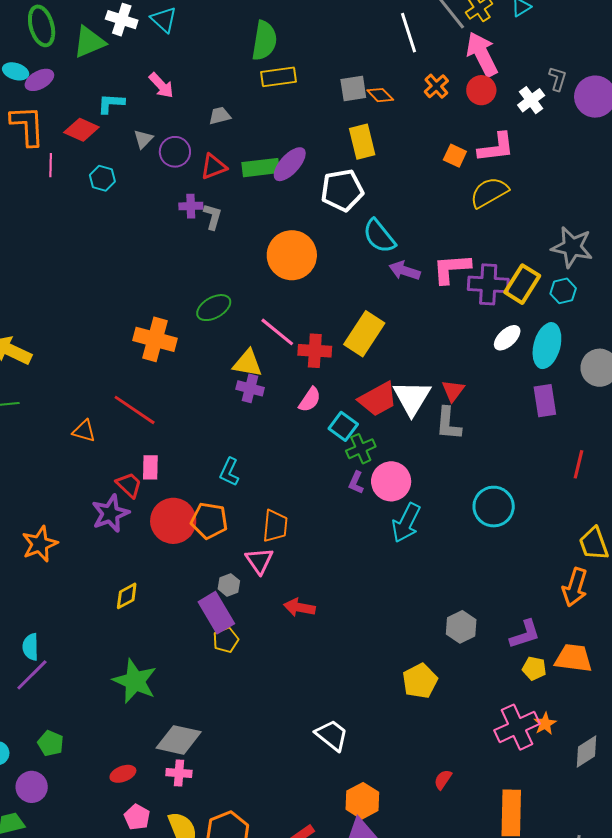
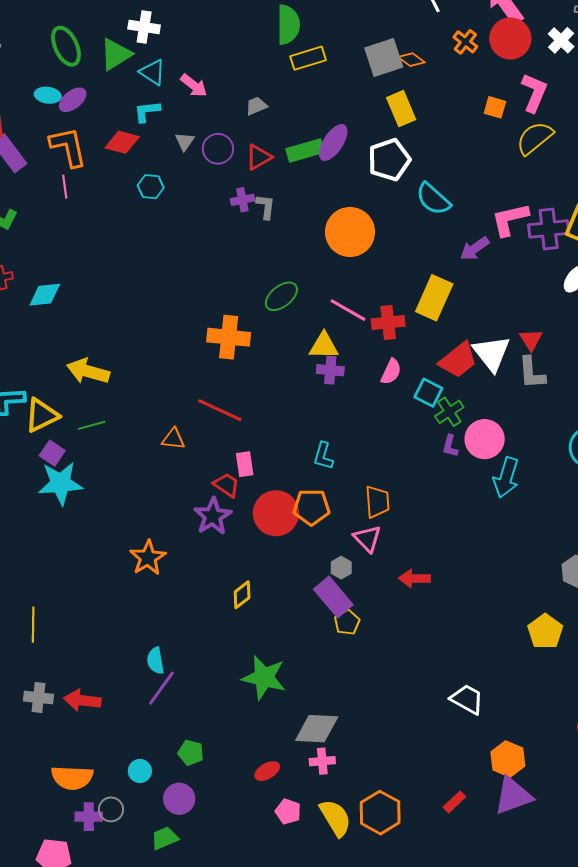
cyan triangle: (164, 19) -> (153, 72), moved
gray square: (353, 88) -> (384, 57), size x1.4
red circle: (481, 90) -> (510, 38), size x1.4
pink L-shape: (496, 147) -> (534, 93), turned -51
pink line: (51, 165) -> (65, 187), moved
purple arrow: (405, 271) -> (475, 249), moved, turned -44

